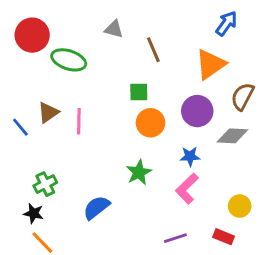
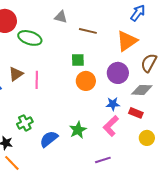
brown line: (153, 50) -> (88, 31), turned -54
green star: (139, 172) -> (78, 130), moved
green cross: (45, 184) -> (25, 123), moved
red rectangle: (224, 237) -> (136, 113), moved

